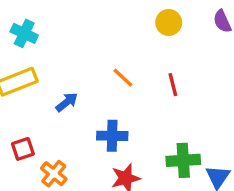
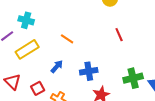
orange line: (123, 78) -> (67, 39), moved
blue arrow: (67, 102) -> (57, 67), moved

